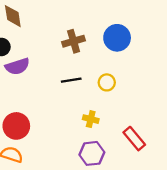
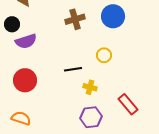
black line: (71, 80) -> (73, 69), moved
red circle: (16, 126) -> (25, 80), moved

